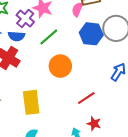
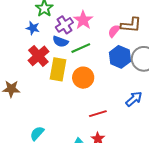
blue semicircle: (16, 36) -> (60, 42), moved
yellow rectangle: (31, 102) -> (58, 69), moved

